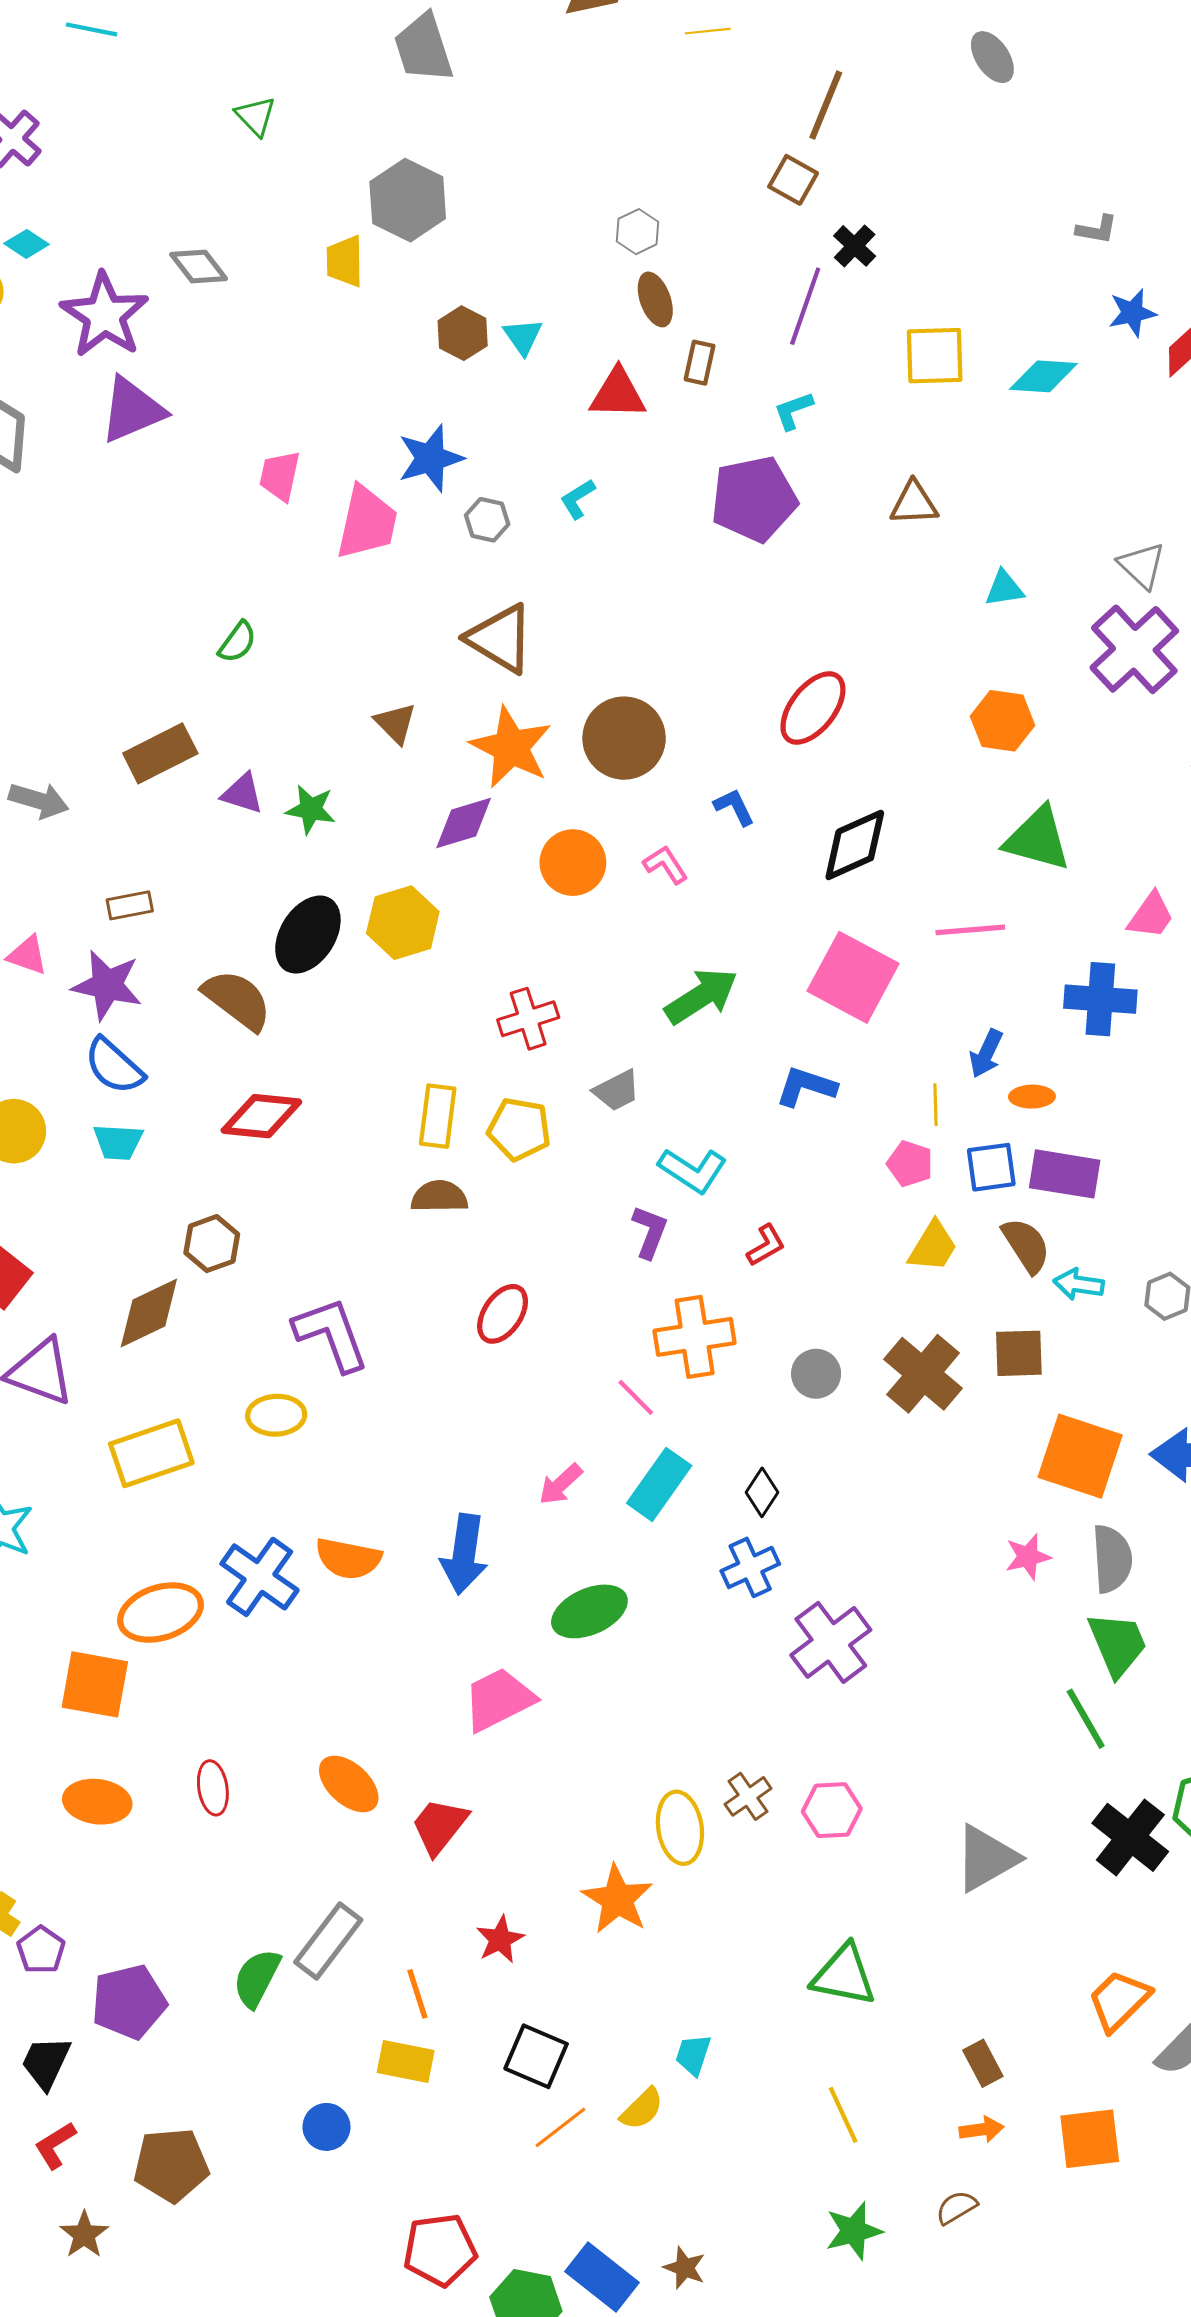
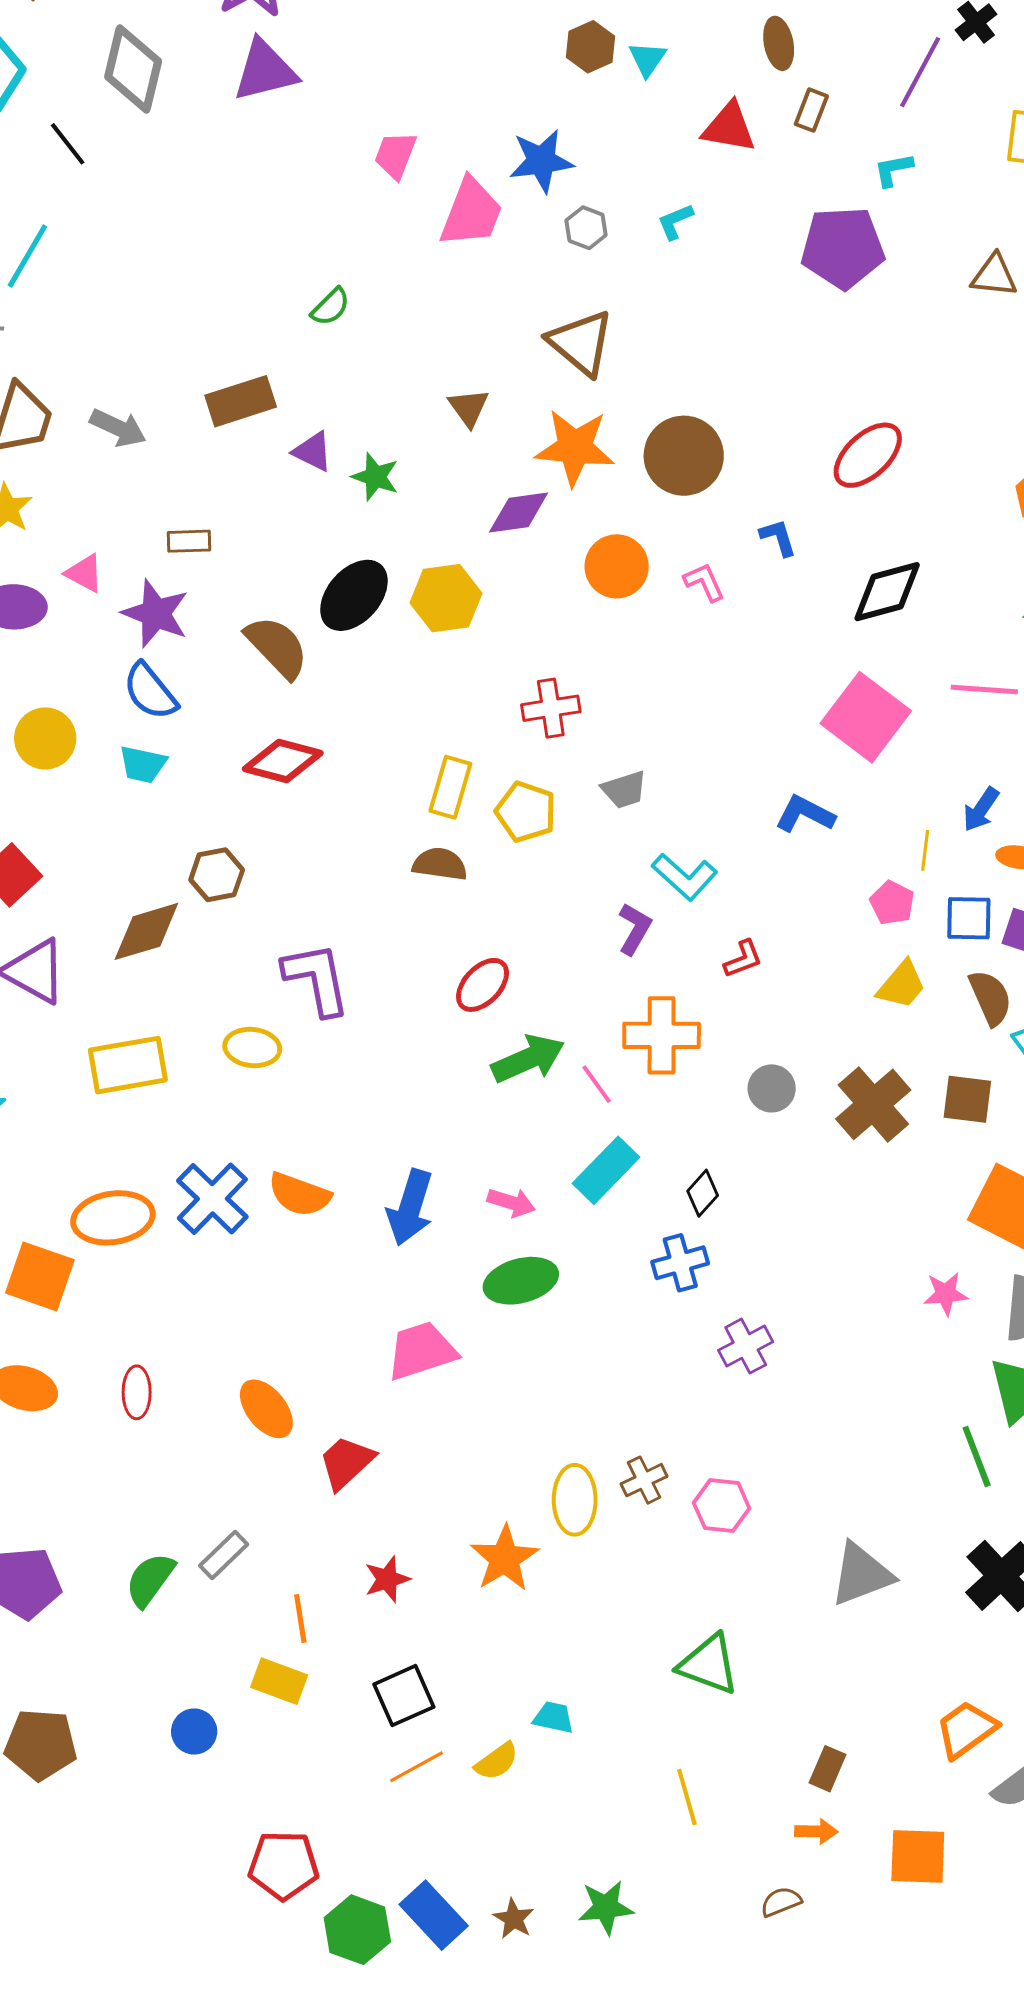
orange star: (511, 747) -> (575, 448), turned -30
green arrow: (701, 996) -> (528, 1059), moved
pink arrow: (561, 1484) -> (511, 1202), moved, turned -129
purple cross: (831, 1642) -> (746, 1346), size x0.7
gray rectangle: (328, 1941) -> (224, 1555), size x0.7
cyan trapezoid: (693, 2055) -> (553, 1717), turned 75
black square: (536, 2056) -> (404, 1696), turned 34
brown rectangle: (983, 2063) -> (828, 1769), turned 42
green star: (854, 2231) -> (606, 1907), moved

